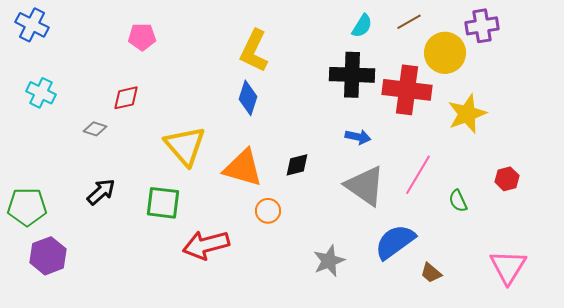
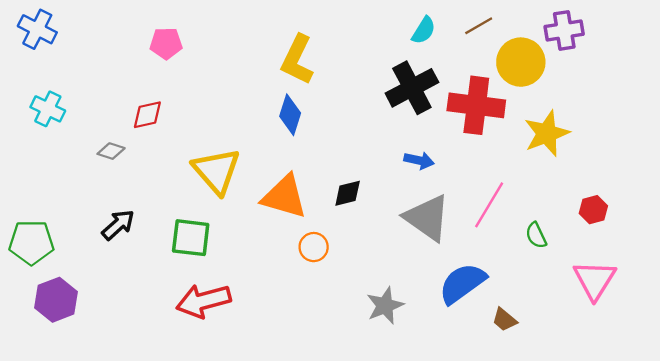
black cross: (352, 75) -> (412, 88), turned -30
red arrow: (206, 245) -> (204, 301), moved
pink triangle: (508, 267) -> (595, 280), moved

